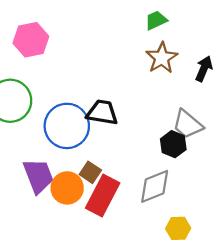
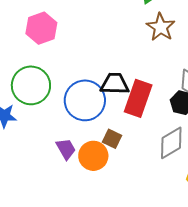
purple trapezoid: (38, 176) -> (66, 149), size x0.7
red rectangle: (103, 196) -> (138, 98), moved

